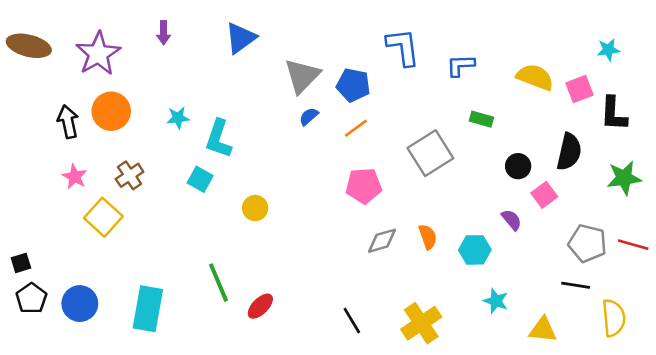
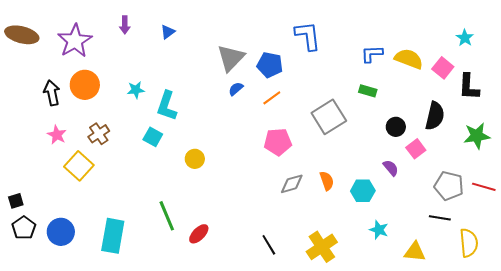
blue triangle: (241, 38) -> (168, 32), moved, size x0.6
cyan star: (608, 50) -> (465, 38), turned -30
blue L-shape: (461, 65) -> (372, 54), moved
pink square: (580, 89) -> (443, 68), turned -30

